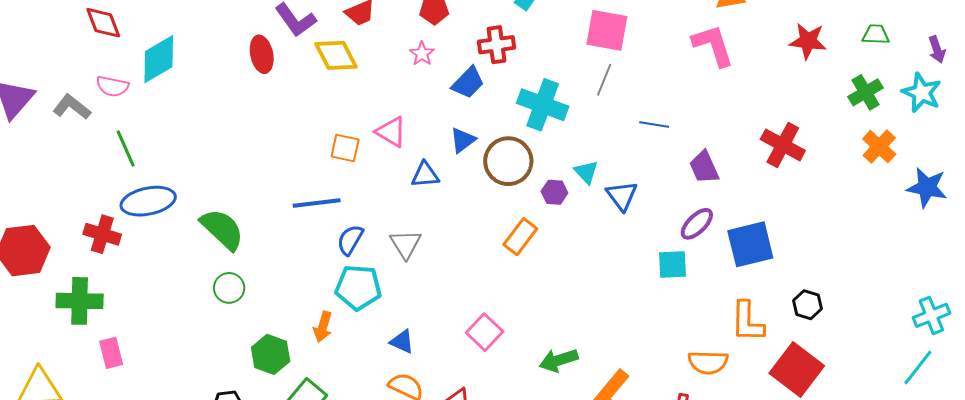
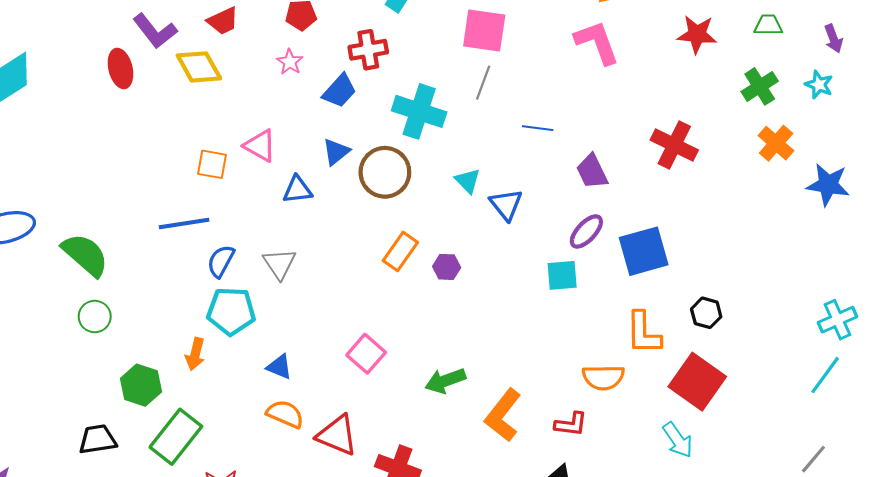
cyan star: (922, 93) -> (819, 85), size x0.7
purple hexagon: (554, 192) -> (447, 267), moved

